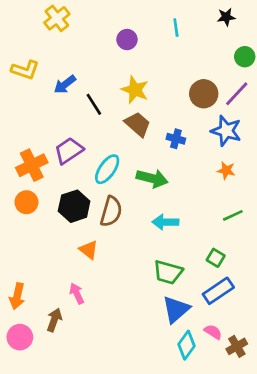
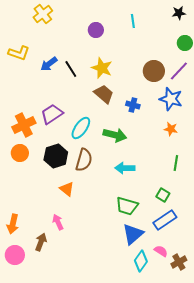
black star: (226, 17) -> (179, 13), moved
black line: (94, 104) -> (71, 69), moved
green line: (233, 215) -> (176, 163), turned -56

